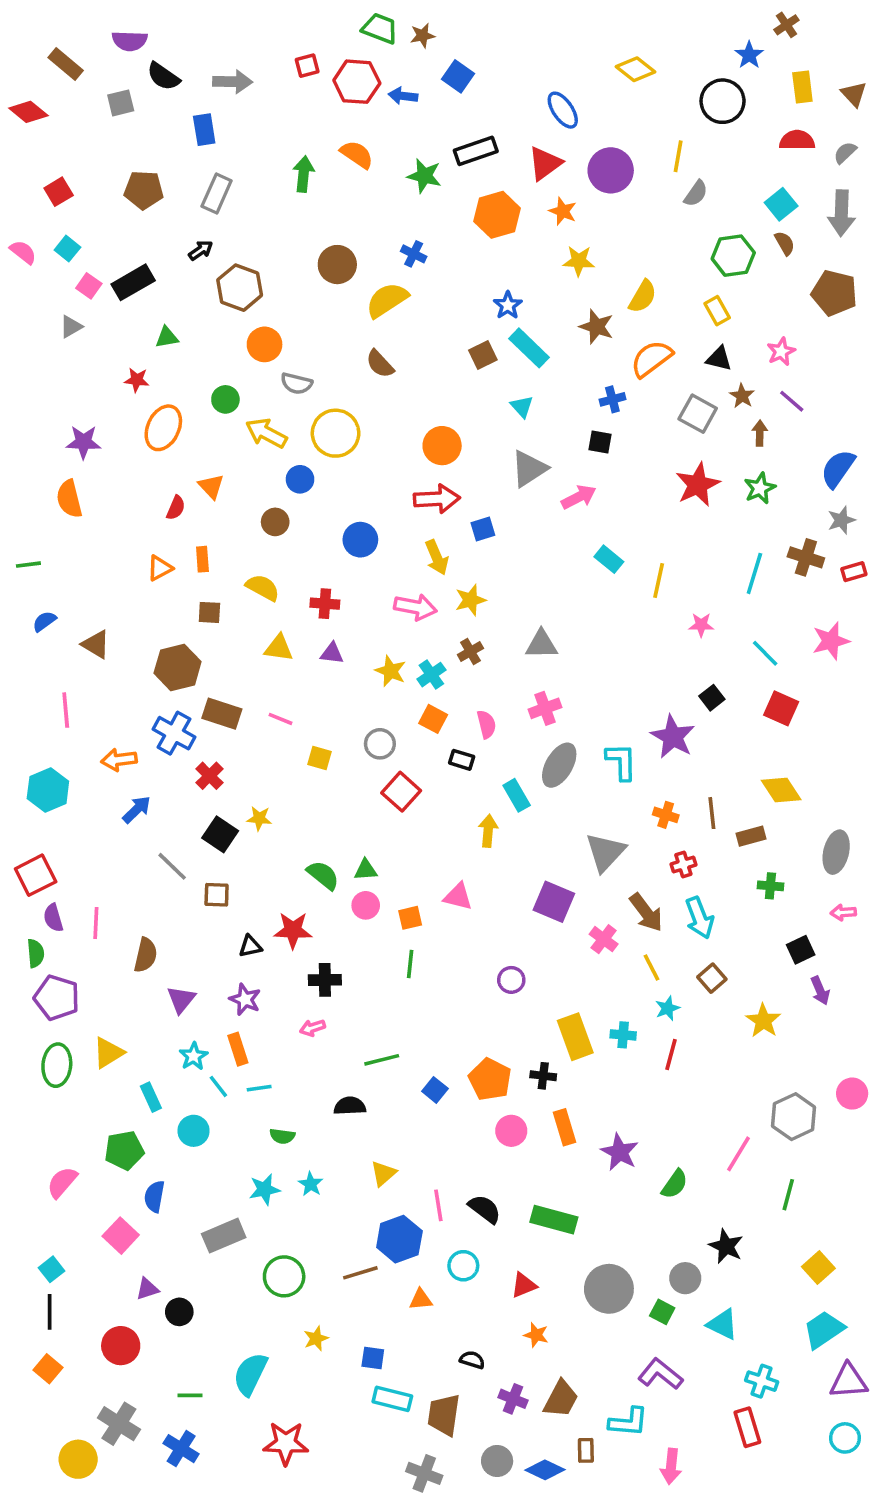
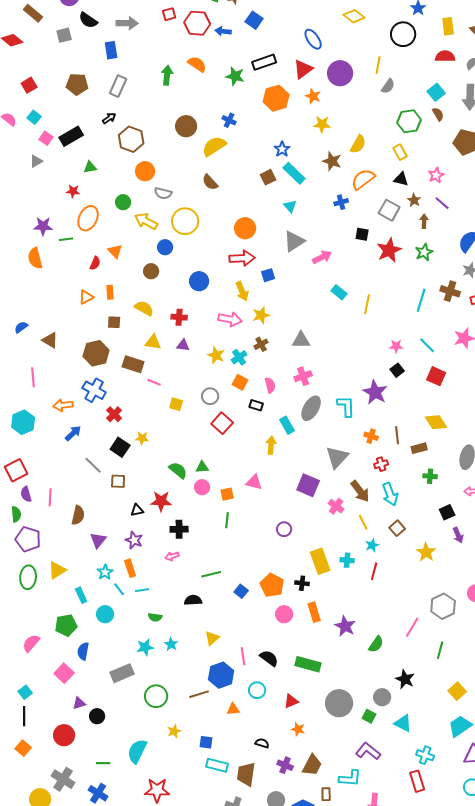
black square: (600, 442) -> (362, 234), moved
green line: (28, 565) -> (66, 239), moved
pink star: (701, 625) -> (396, 346), moved
brown rectangle: (222, 714) -> (133, 364), moved

